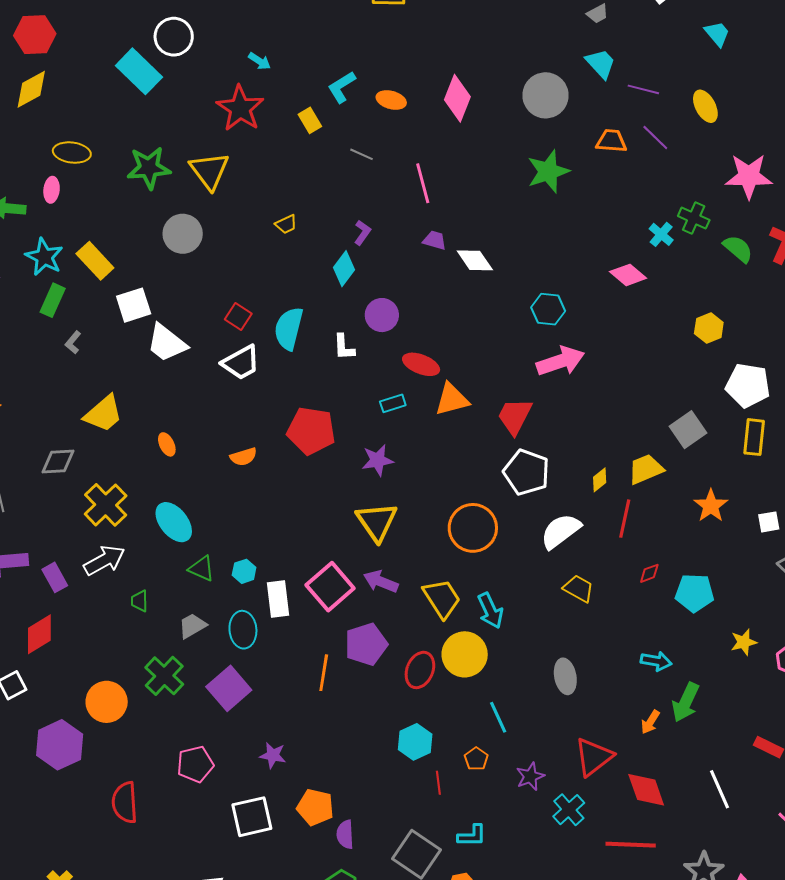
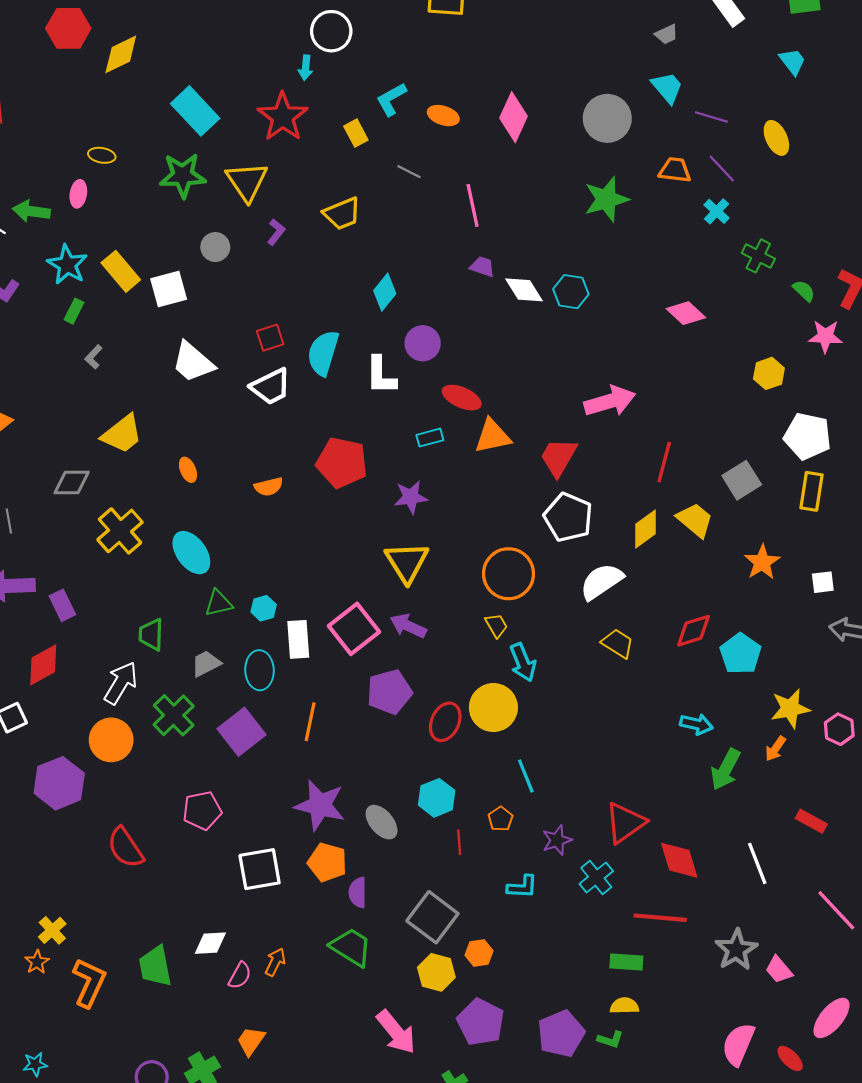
white circle: (174, 37) -> (331, 31), moved
cyan arrow: (260, 61) -> (306, 68), turned 60
cyan rectangle: (139, 71) -> (195, 111), moved
yellow diamond: (31, 89) -> (121, 54), moved
yellow ellipse: (72, 153) -> (102, 155), size x0.7
pink star: (749, 176) -> (825, 336), moved, size x0.7
yellow trapezoid: (286, 224) -> (342, 214), moved, size x1.6
purple L-shape: (362, 233) -> (276, 232), moved
gray circle: (183, 234) -> (215, 247), size x0.7
cyan cross: (661, 234) -> (717, 211), moved
green semicircle: (738, 249) -> (804, 291), size x0.7
green rectangle: (53, 300) -> (74, 311), size x0.7
white square: (134, 305) -> (169, 289), moved
cyan hexagon: (548, 309) -> (571, 292), moved
red square: (238, 317) -> (270, 338), turned 36
white L-shape: (344, 347) -> (381, 375), size x1.4
yellow trapezoid: (646, 469) -> (695, 520), turned 60
yellow diamond: (600, 480) -> (645, 529), size x1.5
red line: (625, 519) -> (664, 462), moved
white arrow: (104, 560) -> (121, 683), moved, turned -33
green triangle: (202, 569) -> (219, 603), turned -40
red diamond: (649, 573) -> (694, 631), size x1.6
cyan pentagon: (695, 593) -> (740, 654), turned 30
yellow trapezoid: (442, 598) -> (496, 625), moved, size x0.6
green trapezoid: (140, 601) -> (151, 635), size x1.4
yellow star: (744, 642) -> (790, 708), size x1.4
orange line: (324, 673) -> (310, 722), moved
gray ellipse: (565, 676) -> (382, 822), moved, turned -32
orange arrow: (650, 722) -> (775, 749), moved
purple star: (273, 755) -> (320, 805), moved, size x1.8
red semicircle: (125, 802) -> (125, 848), turned -33
cyan L-shape: (472, 836) -> (522, 887), moved

